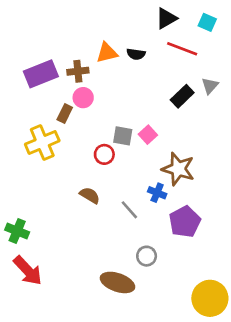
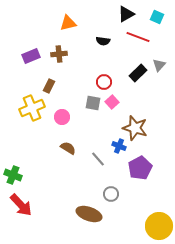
orange triangle: (107, 53) -> (68, 23), moved
purple rectangle: (41, 74) -> (31, 56), size x0.7
pink circle: (83, 98) -> (62, 117), moved
red circle: (104, 154) -> (104, 82), moved

